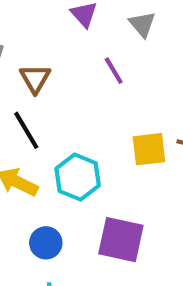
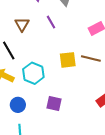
brown triangle: (35, 79) -> (22, 24), moved
purple square: (121, 240) -> (54, 103), size x0.7

